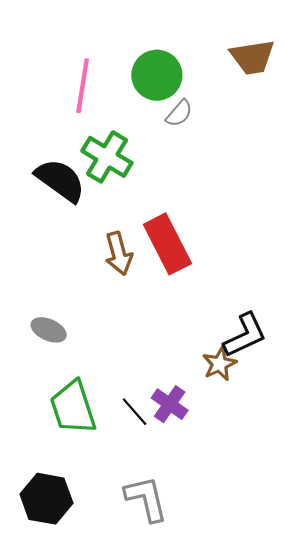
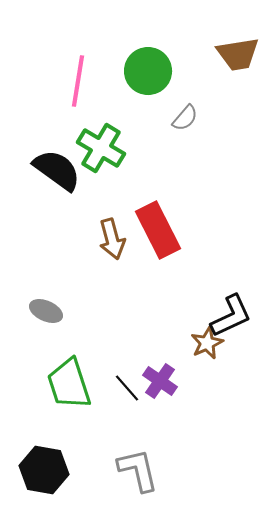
gray semicircle: (179, 113) -> (185, 118), moved

